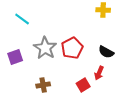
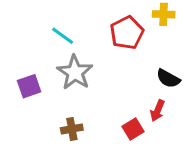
cyan line: (22, 19) -> (63, 36), moved
red pentagon: (72, 48) -> (127, 33), moved

